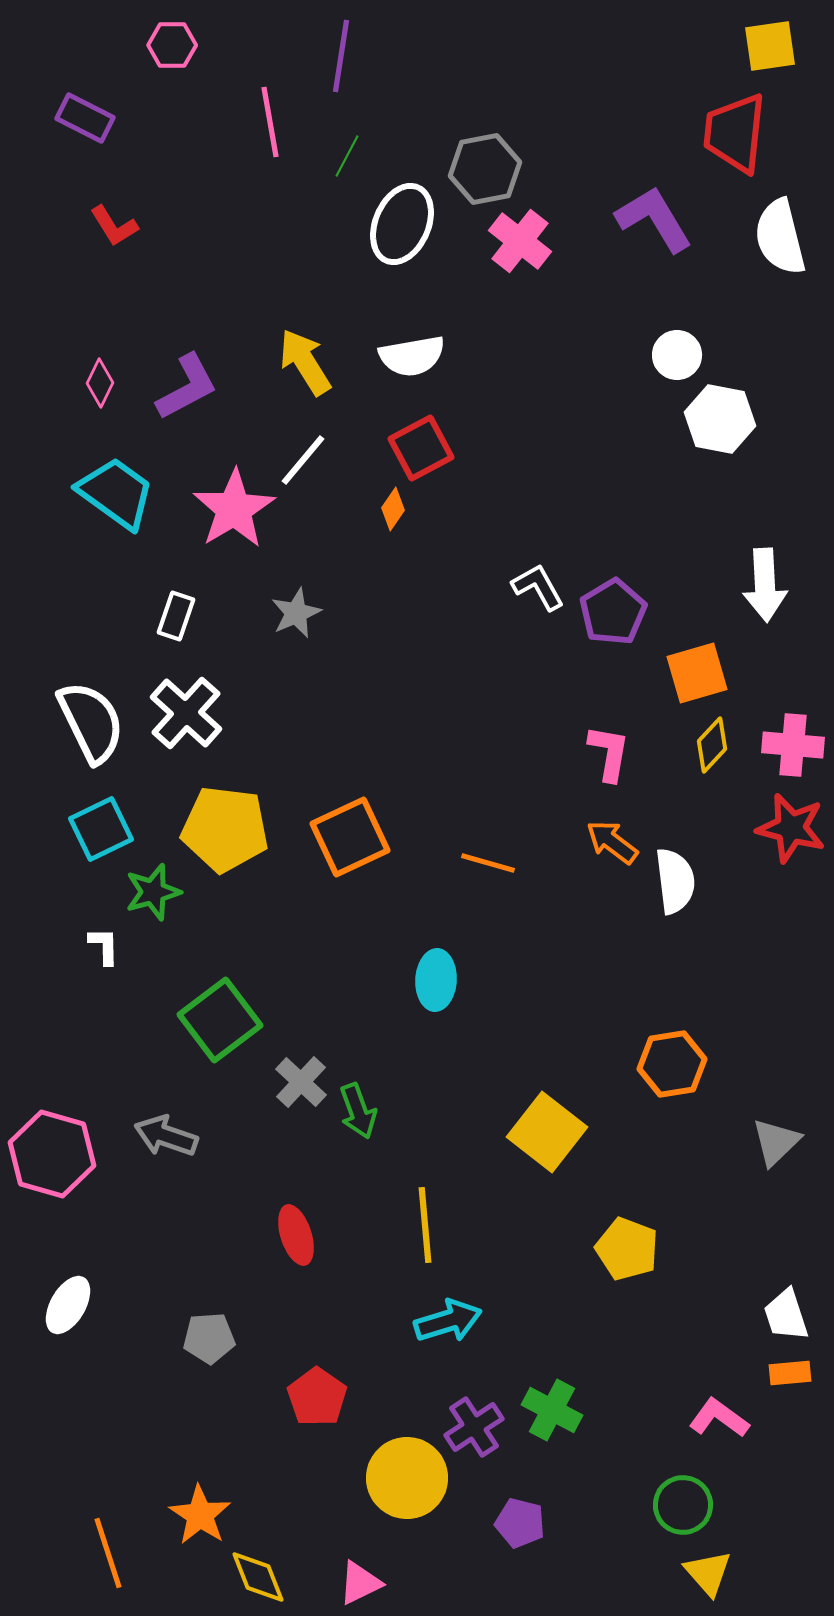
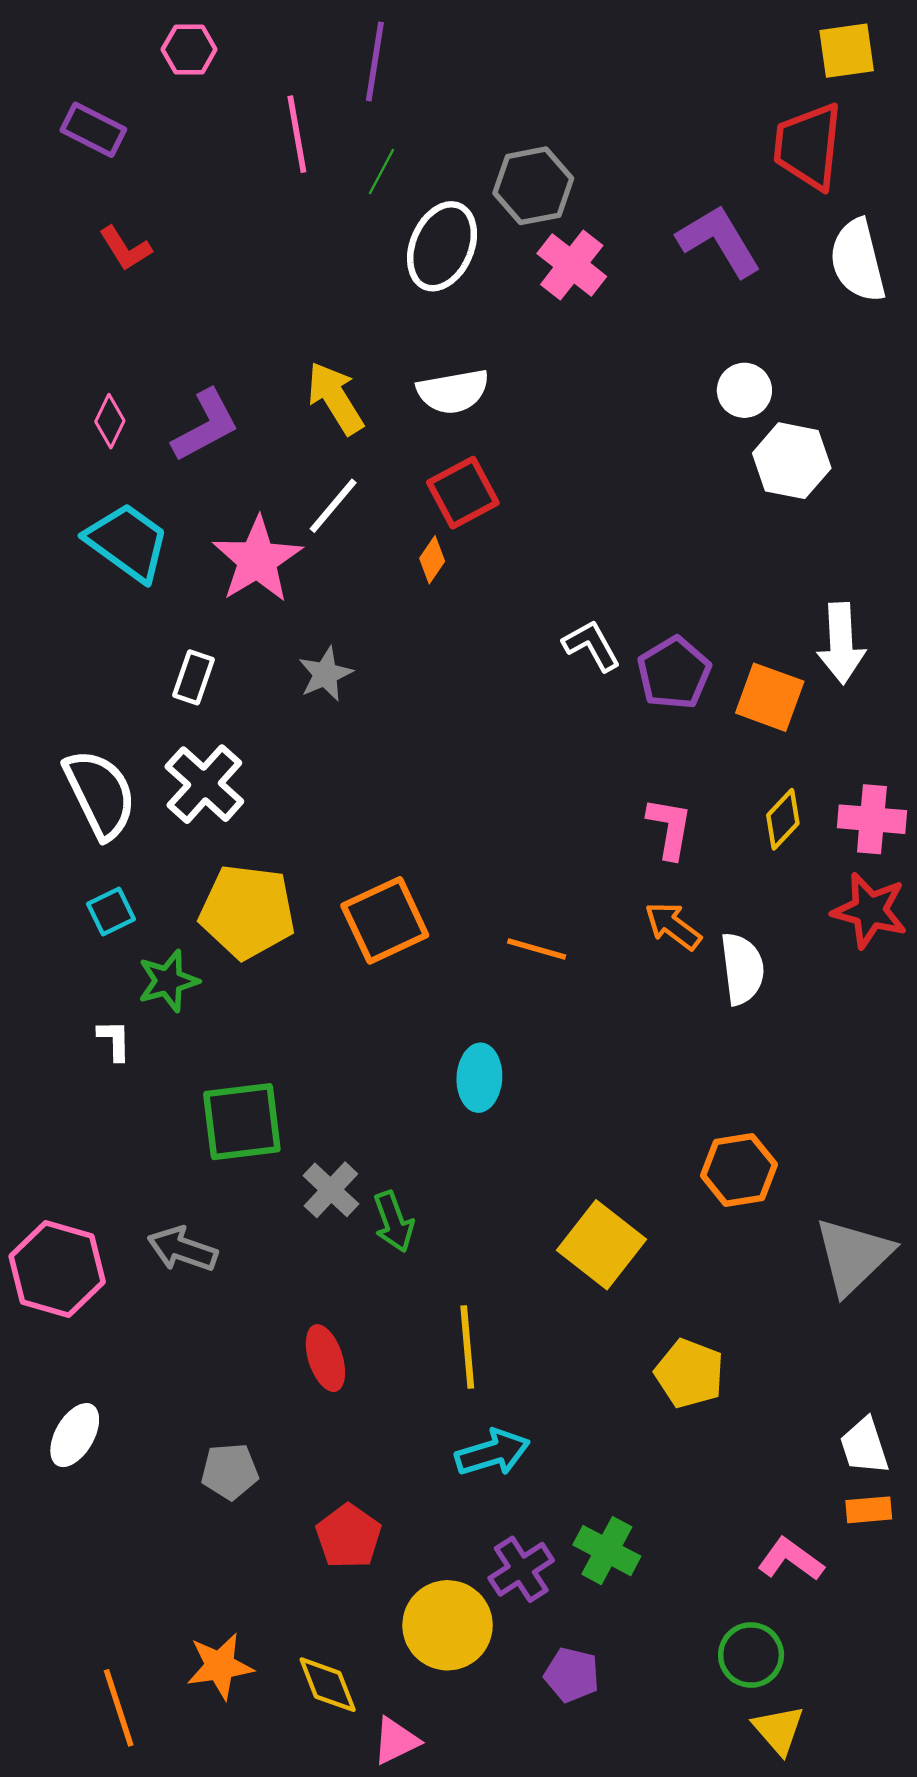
orange square: (697, 673) -> (770, 697), moved, turned 36
cyan square: (101, 829) -> (111, 912), size x0.7
green square: (220, 1020) -> (242, 1122), turned 30
gray triangle: (776, 1142) -> (853, 1256), size x1.5
orange star: (200, 1515) -> (220, 1666), turned 30
yellow diamond: (258, 1577) -> (328, 1685), moved

